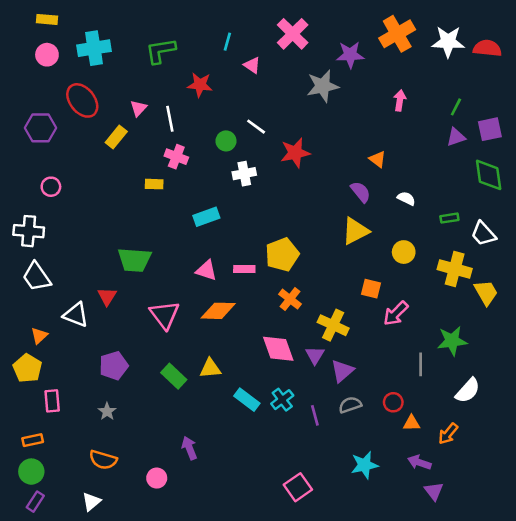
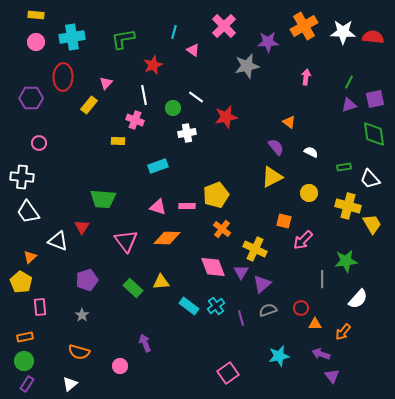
red star: (200, 85) -> (153, 65), turned -30
red ellipse: (82, 100) -> (63, 77), turned 40
white line: (170, 119) -> (144, 95), moved

